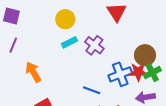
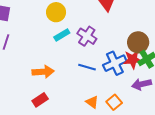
orange arrow: (33, 72) -> (43, 72), moved, turned 120
blue line: (92, 90) -> (87, 67), moved

